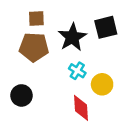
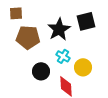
brown square: (36, 19) -> (16, 13), moved
black circle: (21, 95) -> (41, 71), moved

